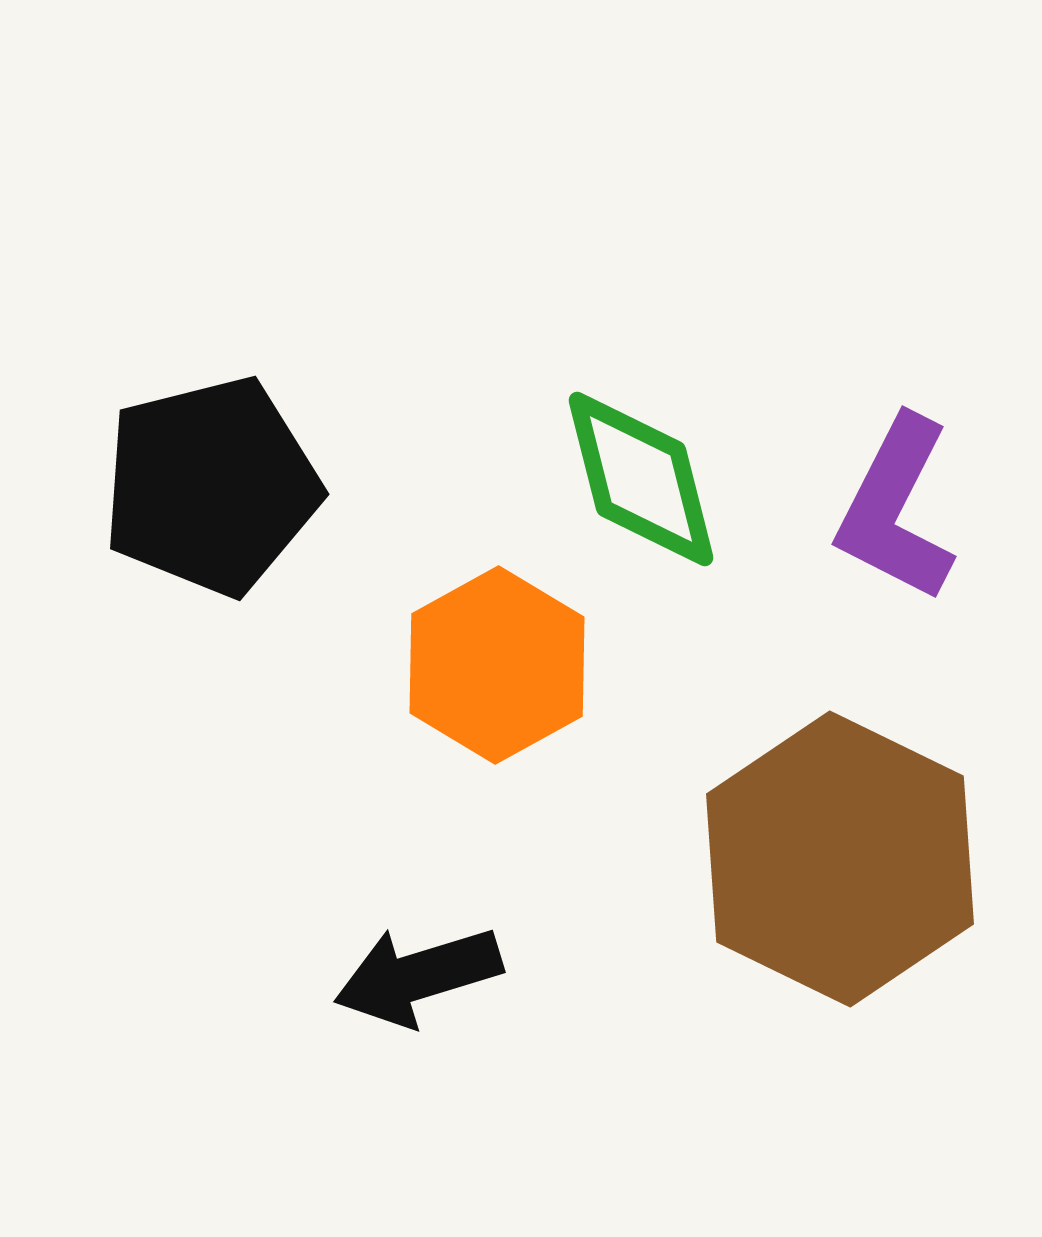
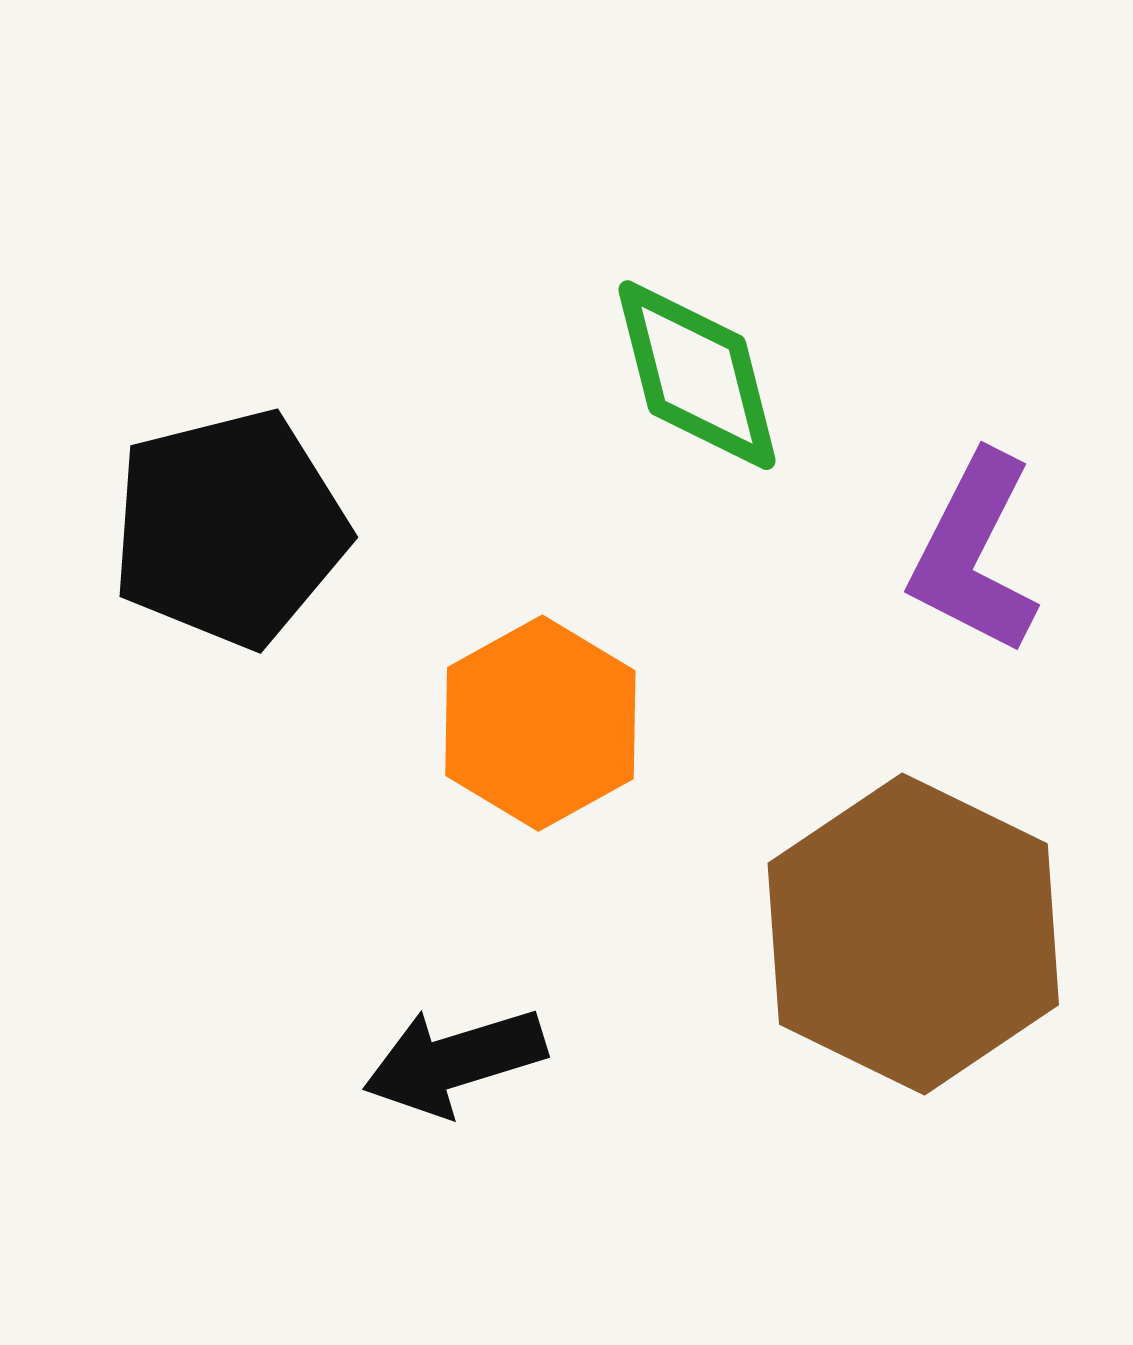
green diamond: (641, 479) -> (697, 375), moved

